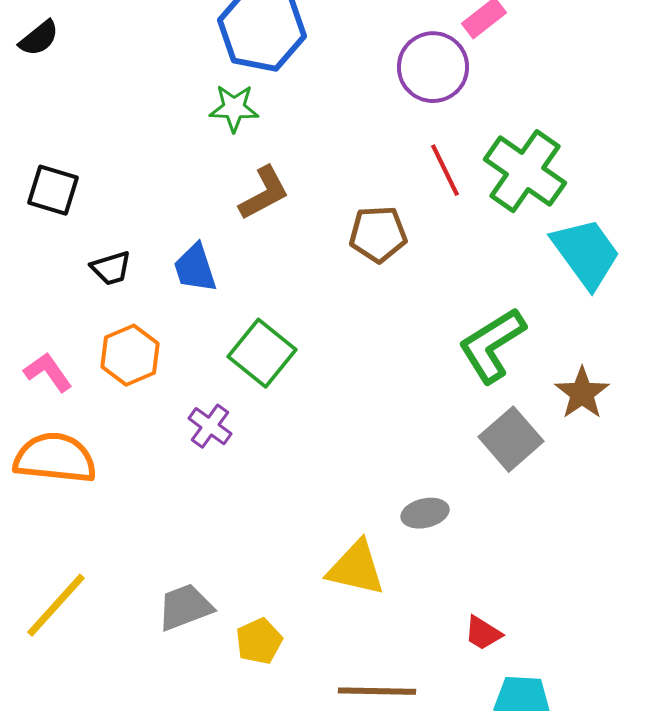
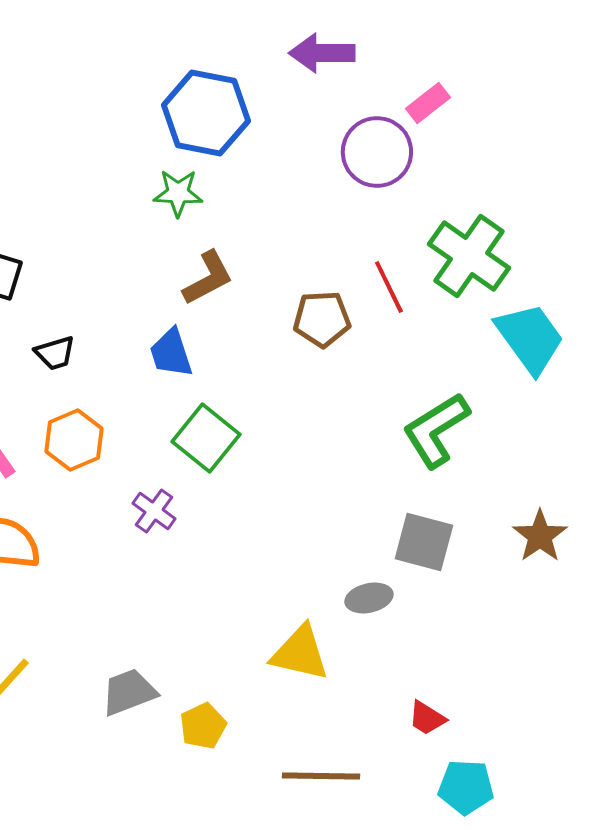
red line: (445, 170) -> (389, 287), moved
blue trapezoid: (195, 268) -> (171, 353), moved
brown star: (582, 393) -> (540, 536), moved
gray square: (511, 439) -> (424, 542), moved, turned -34

